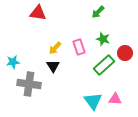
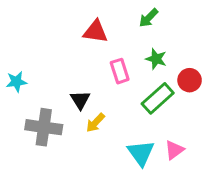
red triangle: (38, 13) -> (95, 32), moved
yellow arrow: (55, 48) -> (95, 123), moved
cyan star: (13, 62) -> (16, 82), moved
pink triangle: (115, 99) -> (174, 150), turned -40

